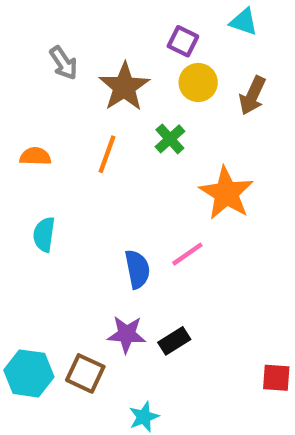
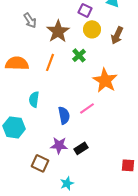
orange semicircle: (35, 156) -> (17, 63), size x1.6
cyan semicircle: (44, 234) -> (34, 99), moved
cyan hexagon: (29, 373) -> (14, 127), moved

